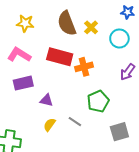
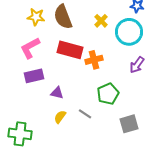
brown semicircle: (67, 23) -> (63, 17), moved
cyan circle: (119, 39) -> (129, 32), size x1.4
pink L-shape: (19, 55) -> (30, 48), turned -60

